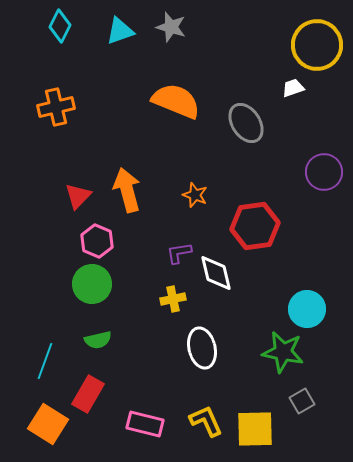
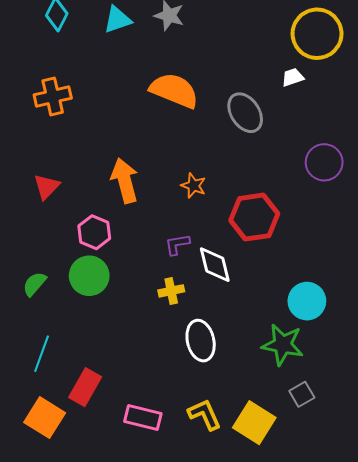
red triangle: (78, 196) -> (47, 187), moved
green semicircle: (98, 340) -> (34, 284), moved, turned 144
yellow square: (255, 429) -> (254, 423), turned 33

